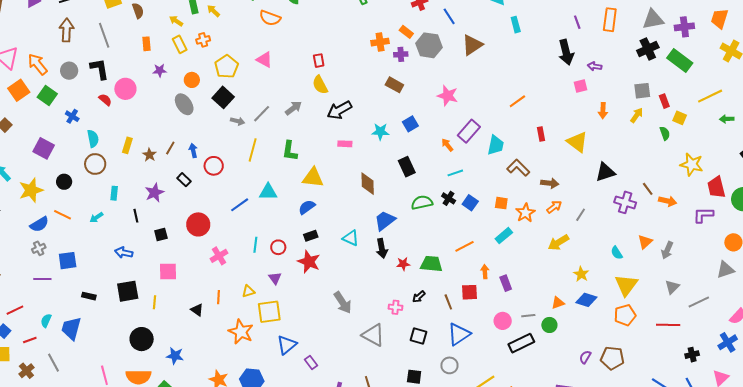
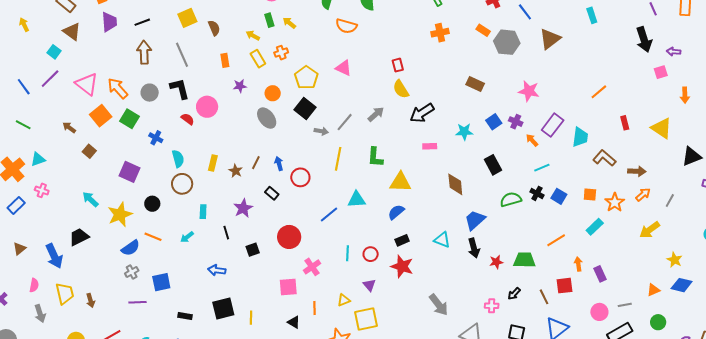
orange cross: (380, 42) -> (440, 33), moved
purple cross: (401, 54) -> (516, 122), moved, turned 32
pink square: (168, 271) -> (288, 287), moved
green circle: (549, 325) -> (658, 322), moved

